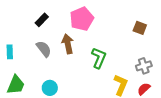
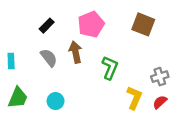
brown square: (140, 28) -> (143, 24), moved, size x1.5

